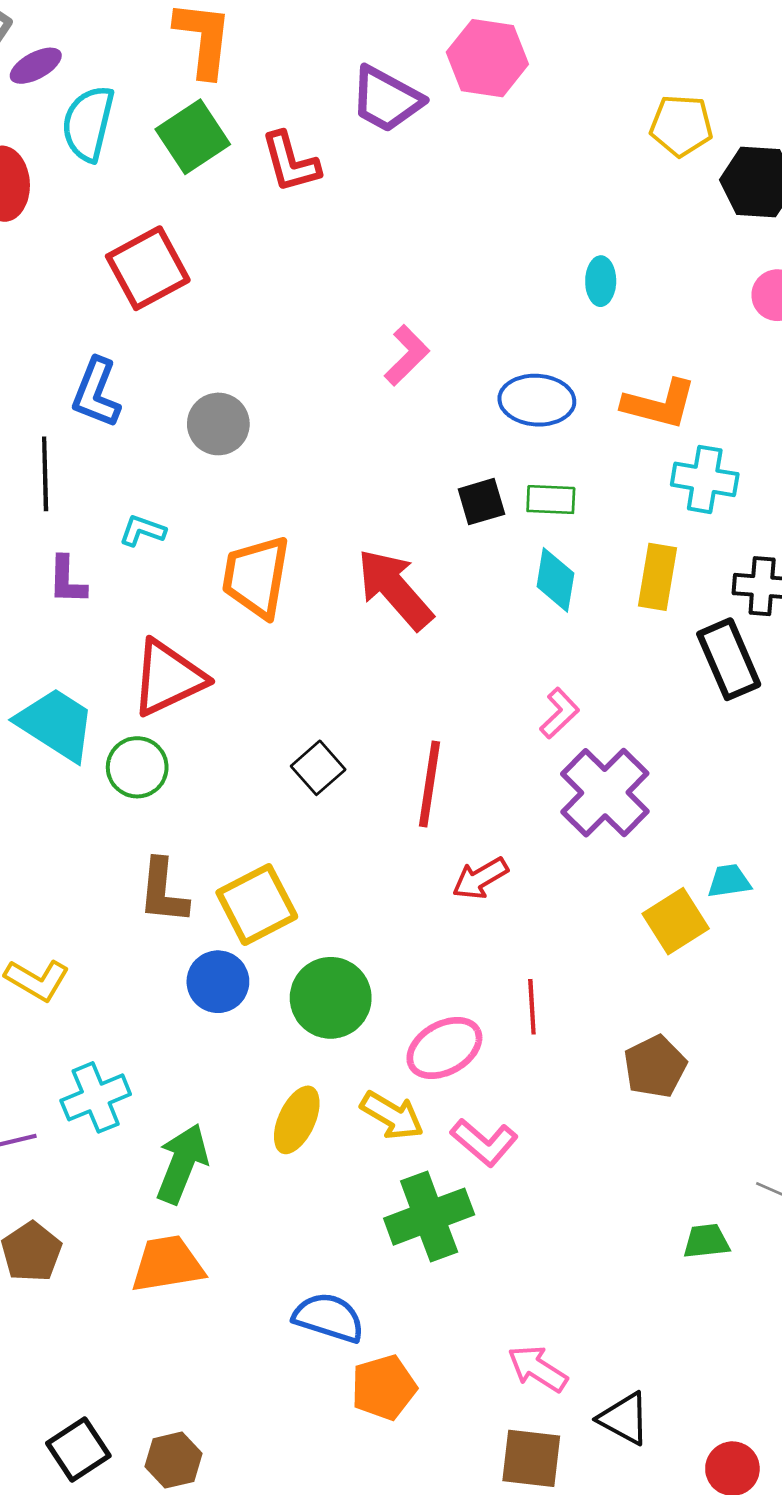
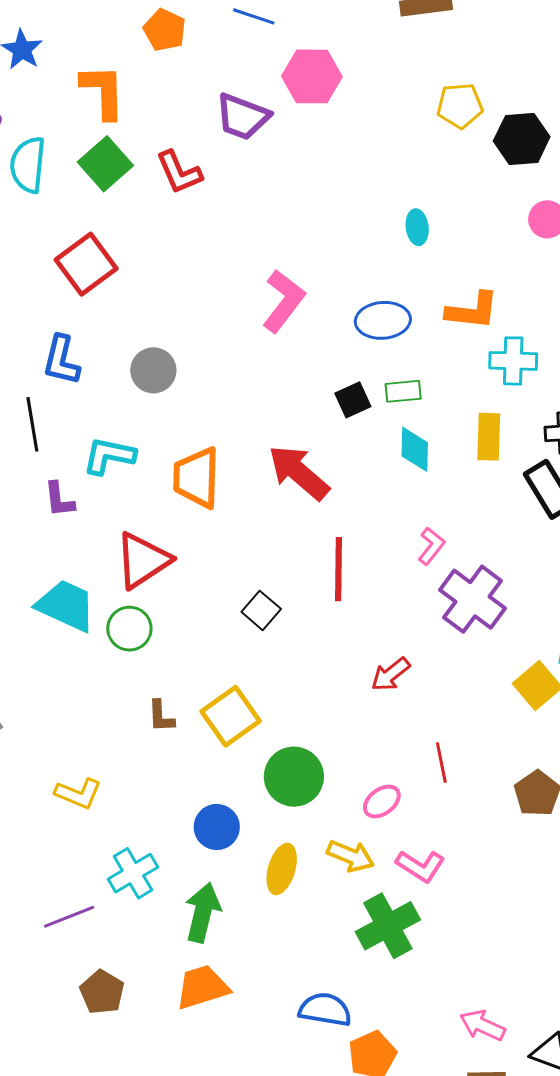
pink L-shape: (407, 355) -> (284, 301), size x1.4
cyan L-shape: (142, 531) -> (109, 456), size x1.6
red line: (429, 784) -> (339, 569), moved
brown L-shape: (163, 891) -> (161, 716), size x0.7
blue circle: (218, 982) -> (217, 827), moved
pink ellipse: (444, 1048) -> (382, 801), size x0.7

